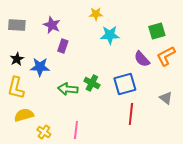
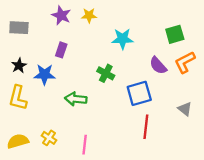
yellow star: (96, 14) -> (89, 15), moved
purple star: (52, 25) -> (61, 15), moved
purple rectangle: (63, 46) -> (61, 50), moved
green cross: (92, 83) -> (106, 73), moved
yellow semicircle: (24, 115) -> (18, 141), moved
yellow cross: (44, 132) -> (49, 138), moved

